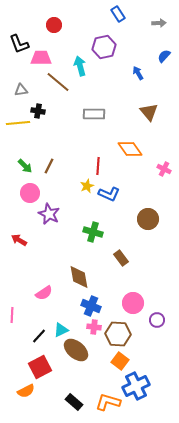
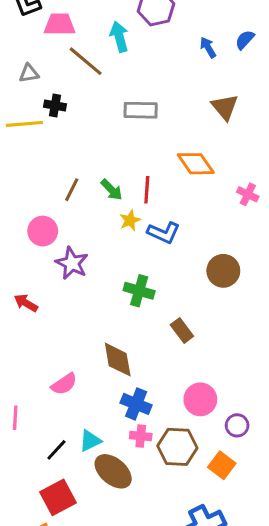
blue semicircle: (164, 56) -> (245, 40), moved
green arrow: (25, 166) -> (112, 190), moved
orange square: (120, 361) -> (222, 465), moved

